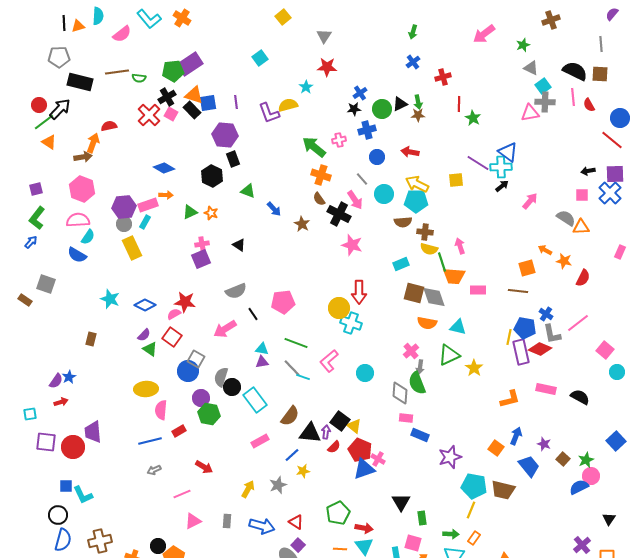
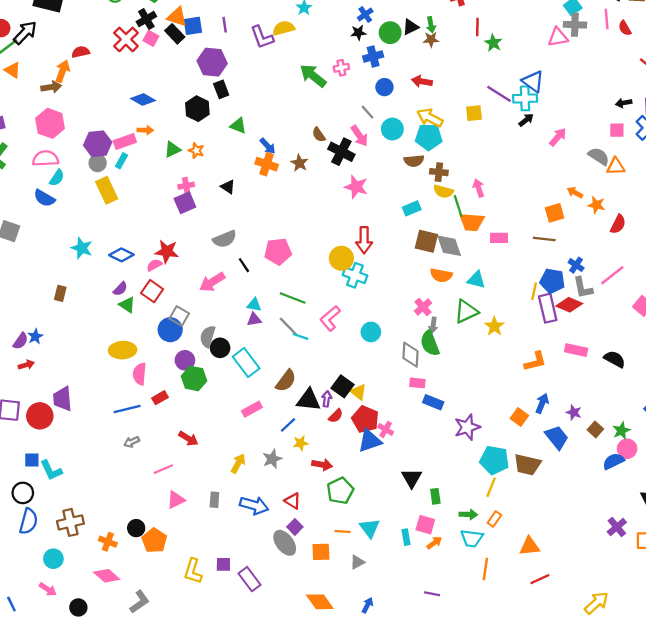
orange cross: (321, 175) -> (267, 164), moved
red arrow: (364, 528) -> (322, 465), moved

